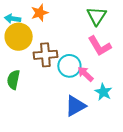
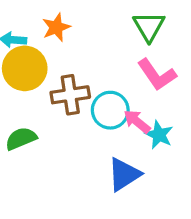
green semicircle: (13, 80) -> (21, 139), turned 60
cyan star: (103, 92) -> (159, 135), moved

